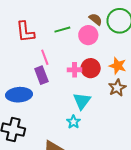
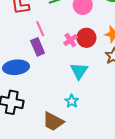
pink cross: (75, 70) -> (70, 40), turned -32
cyan star: (73, 122) -> (72, 101), moved

